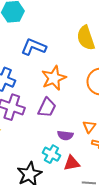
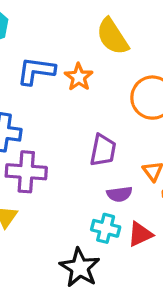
orange star: (54, 78) -> (79, 77), moved, size x0.7
purple trapezoid: (47, 107) -> (103, 150), moved

